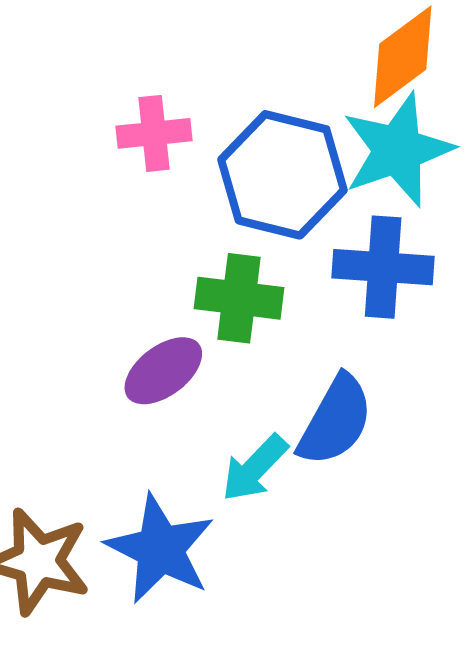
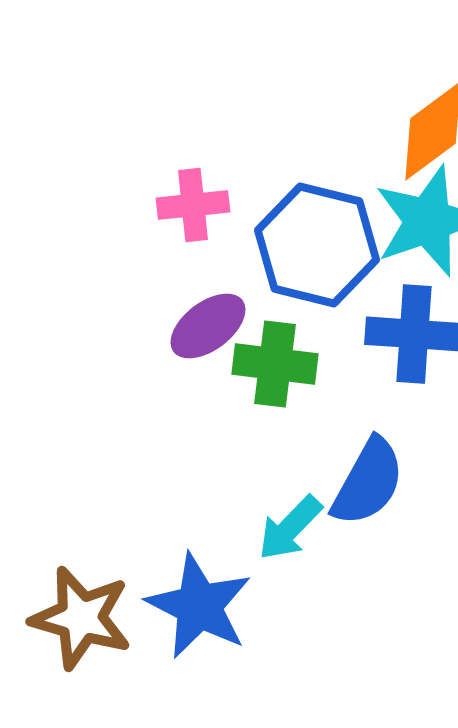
purple ellipse: (163, 371) -> (208, 326), moved

